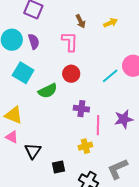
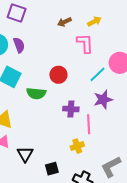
brown arrow: (81, 21) -> (64, 22), turned 96
pink L-shape: (70, 41) -> (85, 43), moved
green semicircle: (48, 91) -> (36, 93), turned 36
purple star: (124, 119) -> (103, 100), moved

